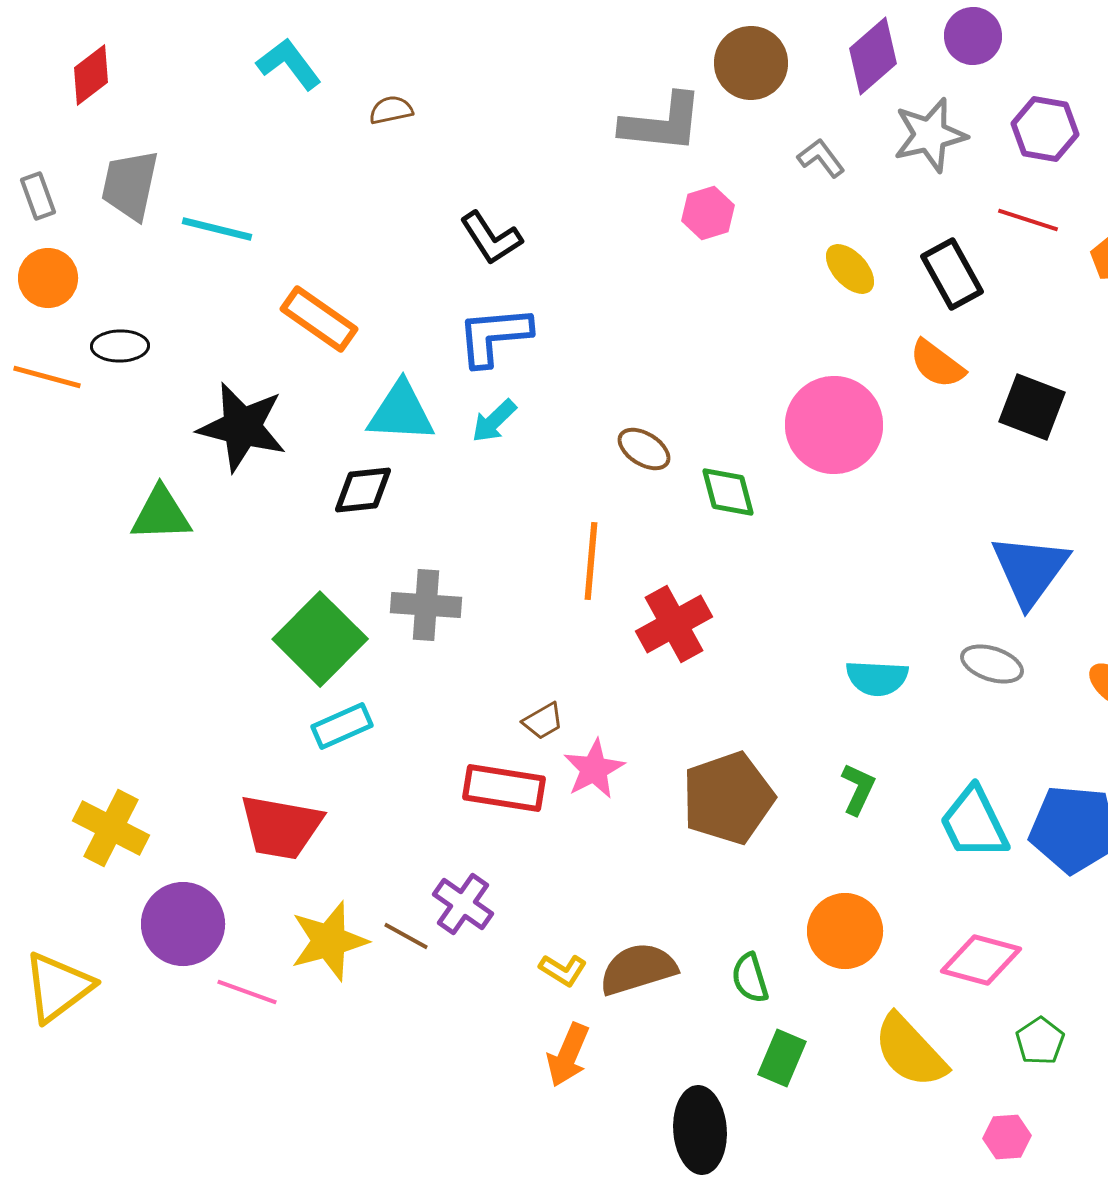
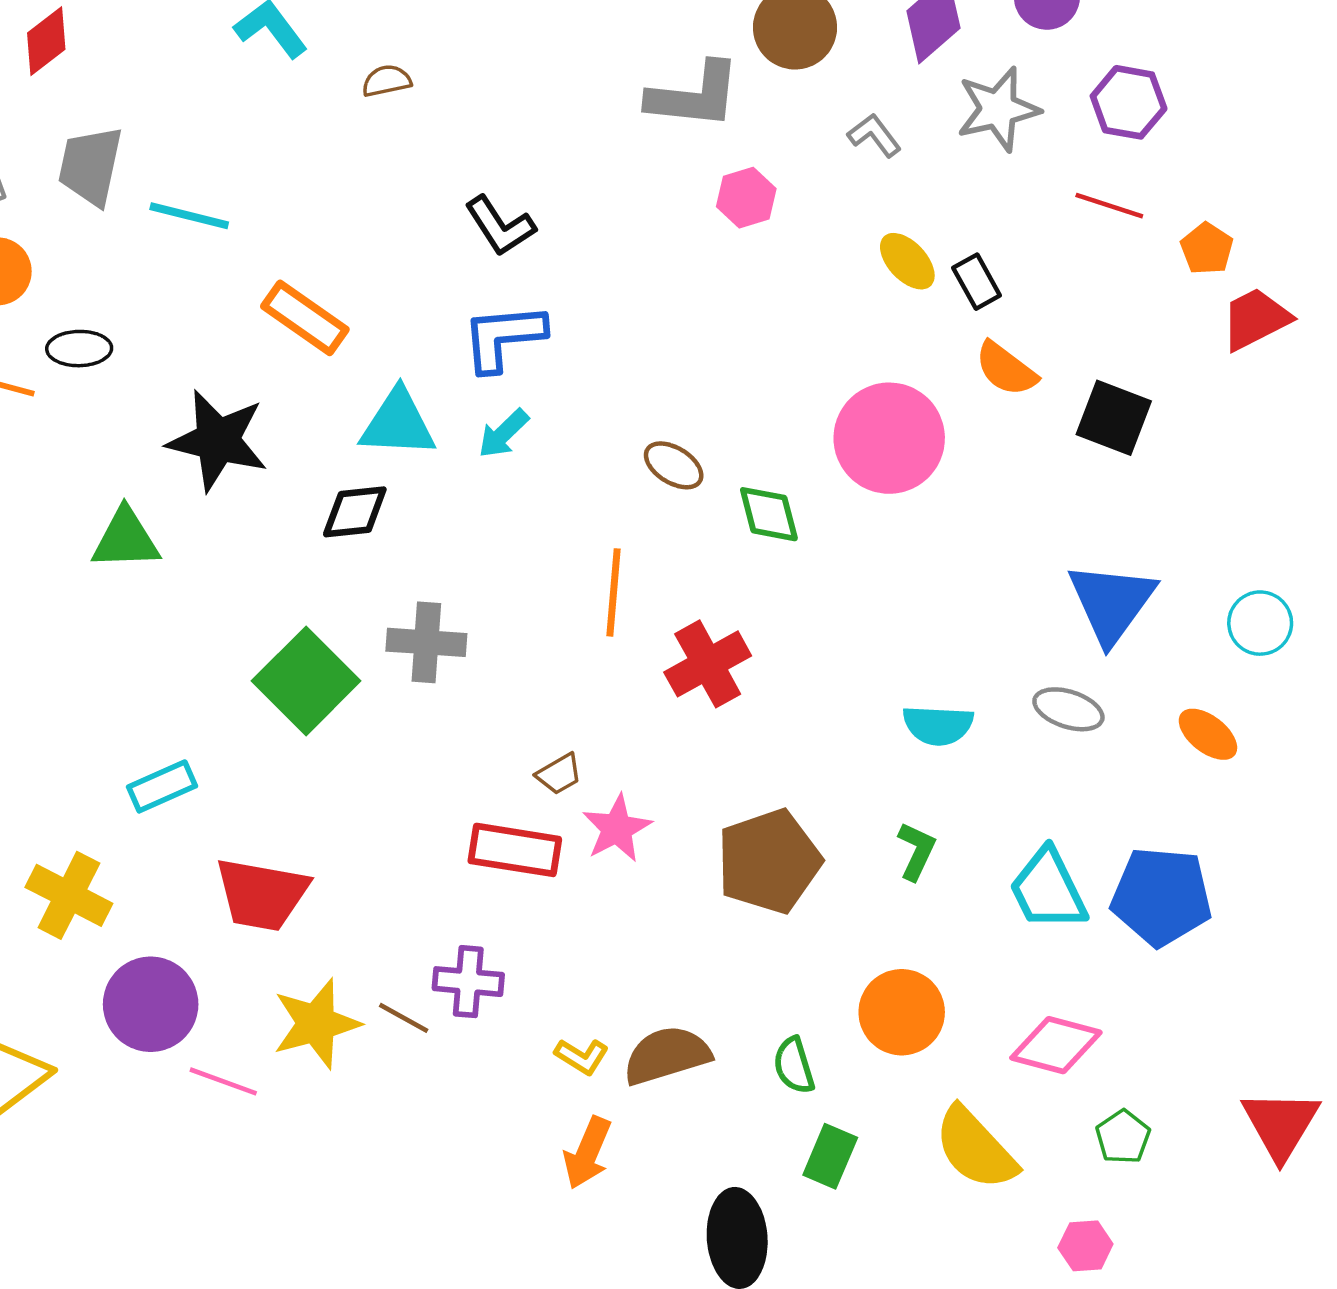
black rectangle: (952, 274) -> (977, 282), moved, size x0.7
cyan rectangle: (342, 726) -> (162, 786), moved
purple cross: (463, 904) -> (468, 982), turned -30

